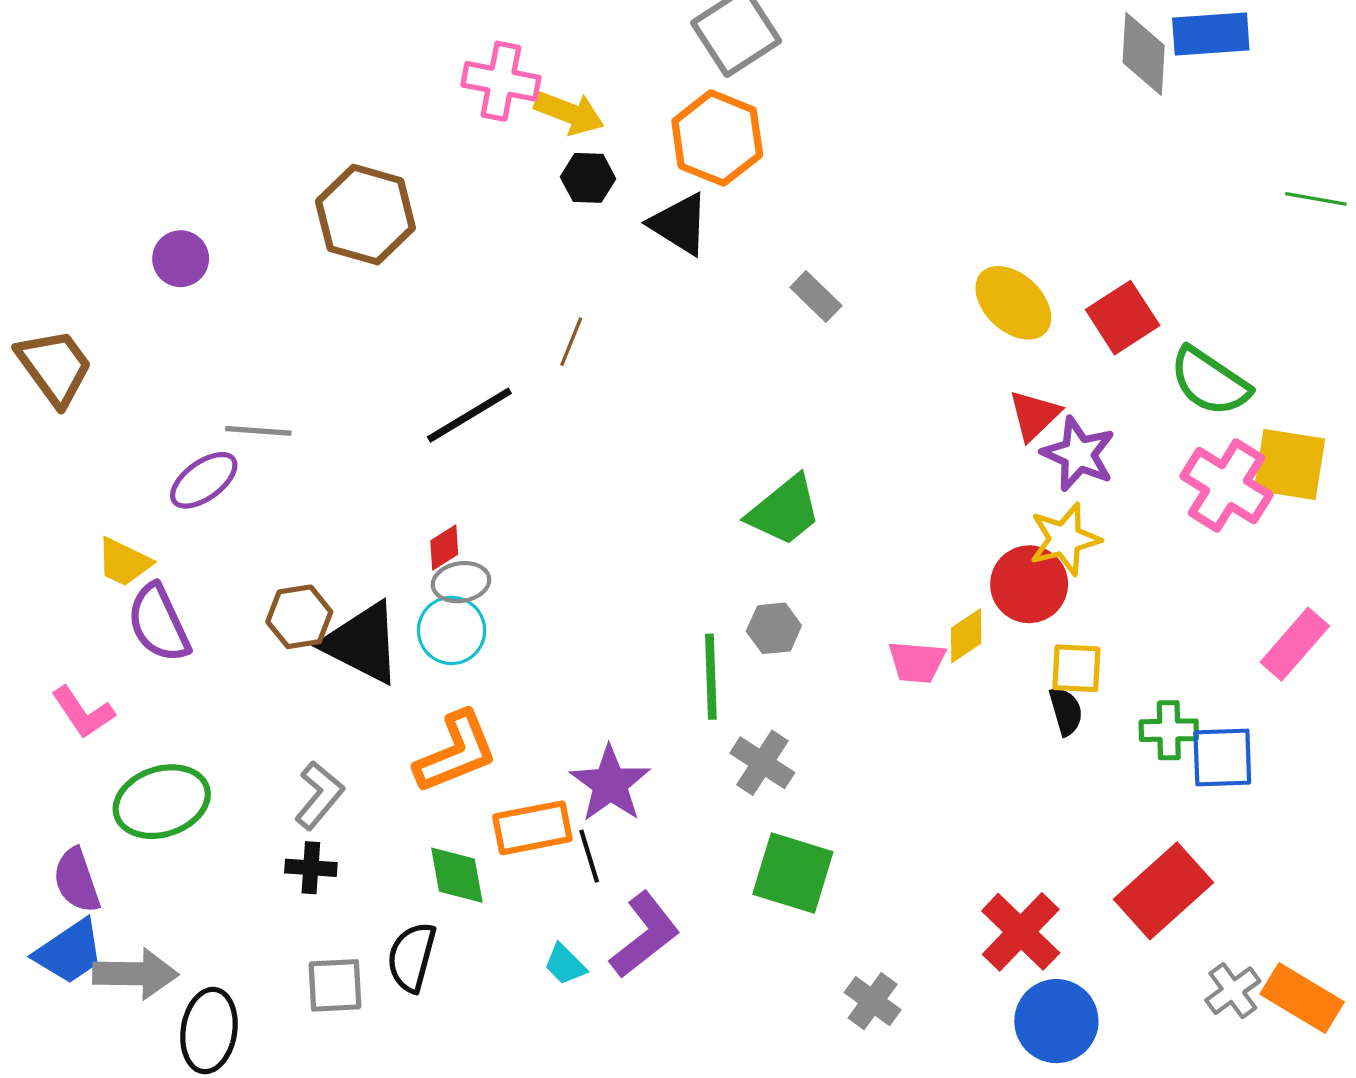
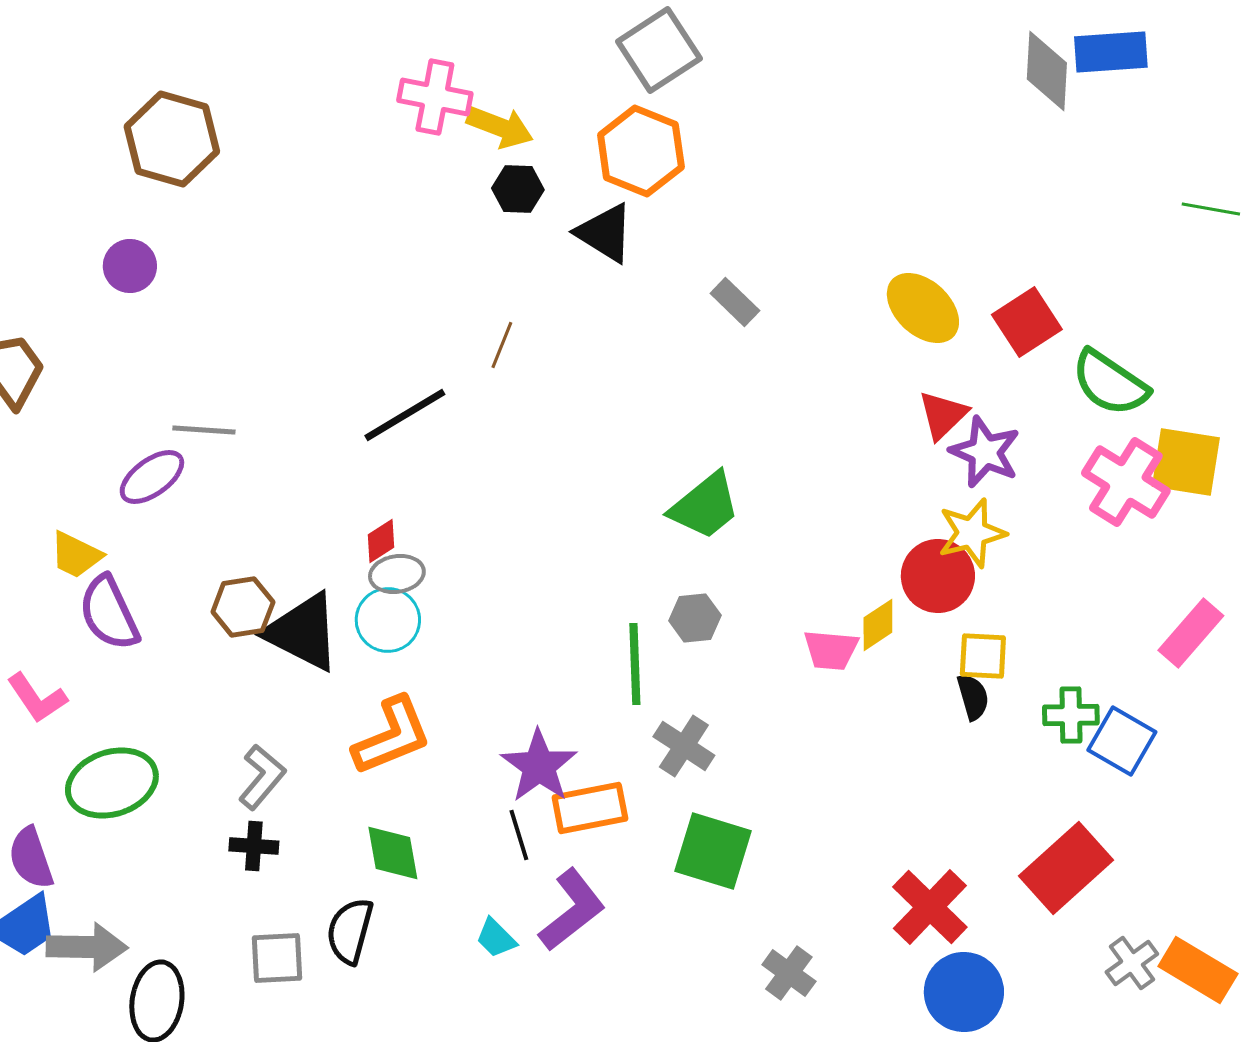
brown hexagon: (365, 215) -> (172, 139), moved
blue square: (1222, 758) -> (1122, 741), turned 32
orange rectangle: (532, 828) -> (590, 808), moved

